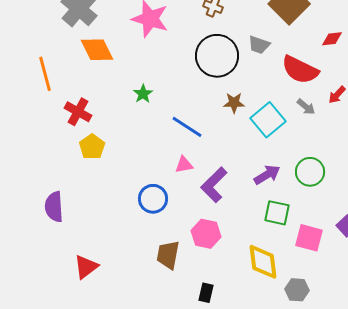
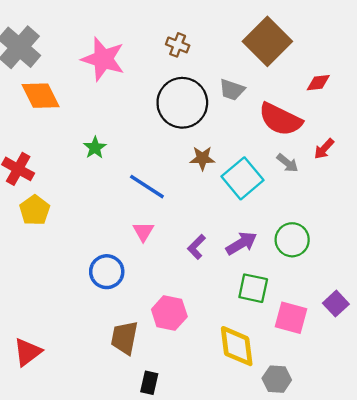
pink triangle: (184, 165) -> (143, 231), turned -48
purple L-shape: (214, 185) -> (196, 247), moved, size x0.6
black rectangle: (206, 293) -> (149, 383), moved

